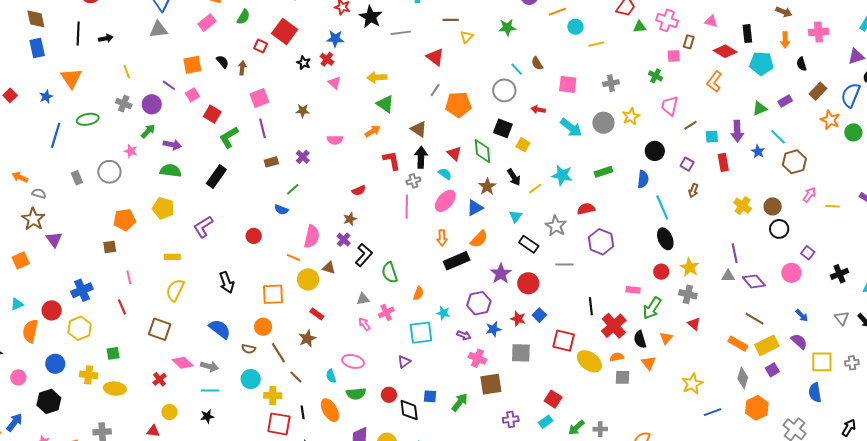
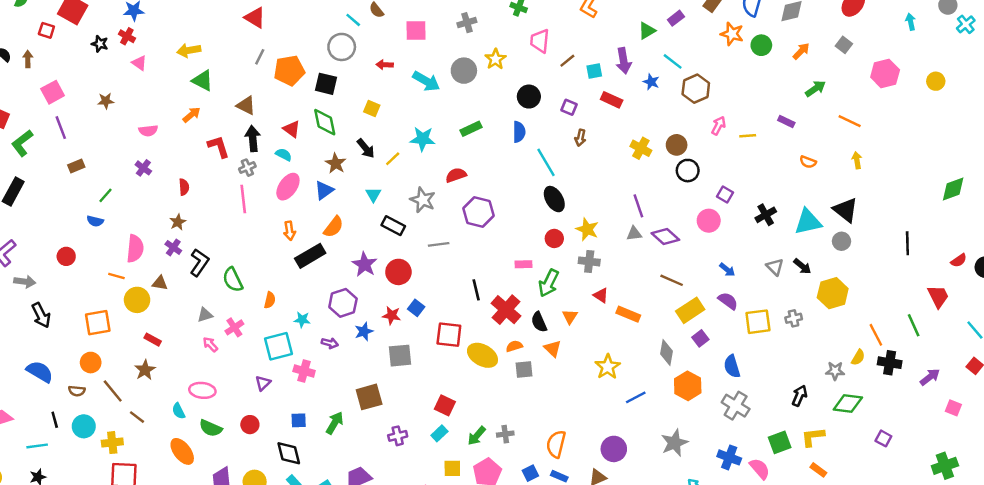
black square: (503, 128) -> (326, 84), moved
purple cross: (303, 157) -> (143, 168), moved
red rectangle: (723, 162) -> (612, 100), turned -48
red semicircle: (359, 190) -> (184, 187), turned -64
orange rectangle: (738, 344) -> (628, 314), moved
pink cross: (477, 358) -> (304, 371), moved
gray arrow: (209, 366) -> (25, 282), moved
blue semicircle: (815, 393) -> (732, 366), moved
green semicircle: (356, 394) -> (211, 428), turned 36
black diamond: (409, 410) -> (289, 453), moved
black line: (303, 412) -> (55, 420), moved

